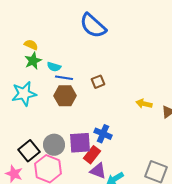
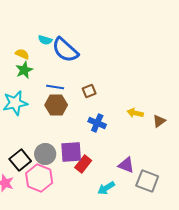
blue semicircle: (93, 26) -> (65, 50), moved
cyan semicircle: (54, 67) -> (45, 40), moved
blue cross: (103, 134) -> (97, 123), moved
purple triangle: (98, 171) -> (126, 165), moved

